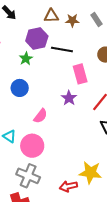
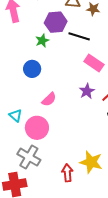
pink rectangle: (80, 74) -> (94, 63), turned -48
purple star: (69, 98) -> (87, 91), moved
red arrow: (68, 186) -> (67, 173), turned 90

